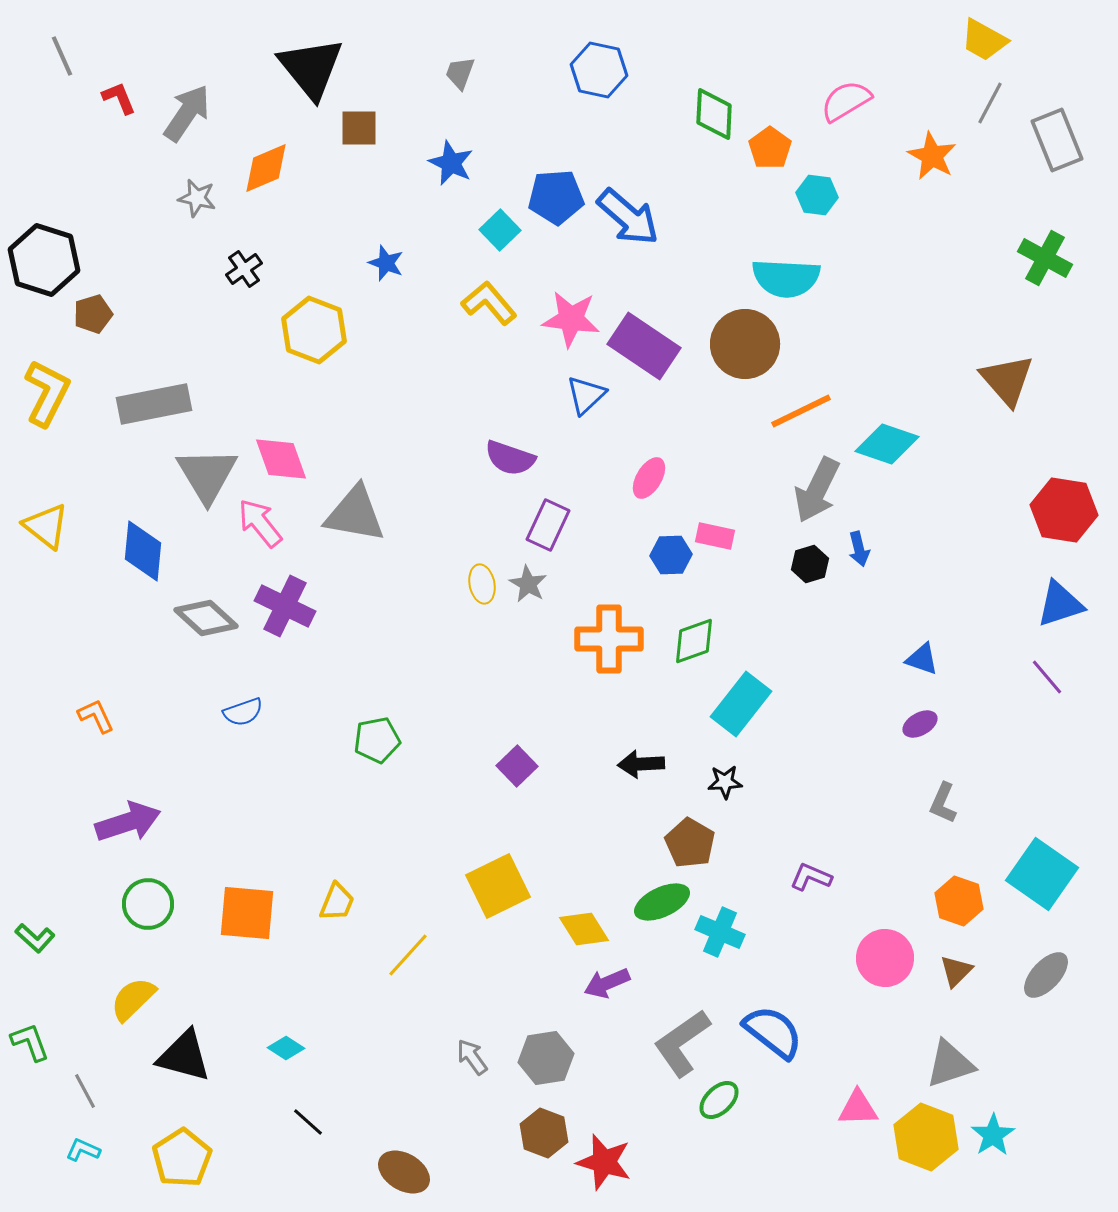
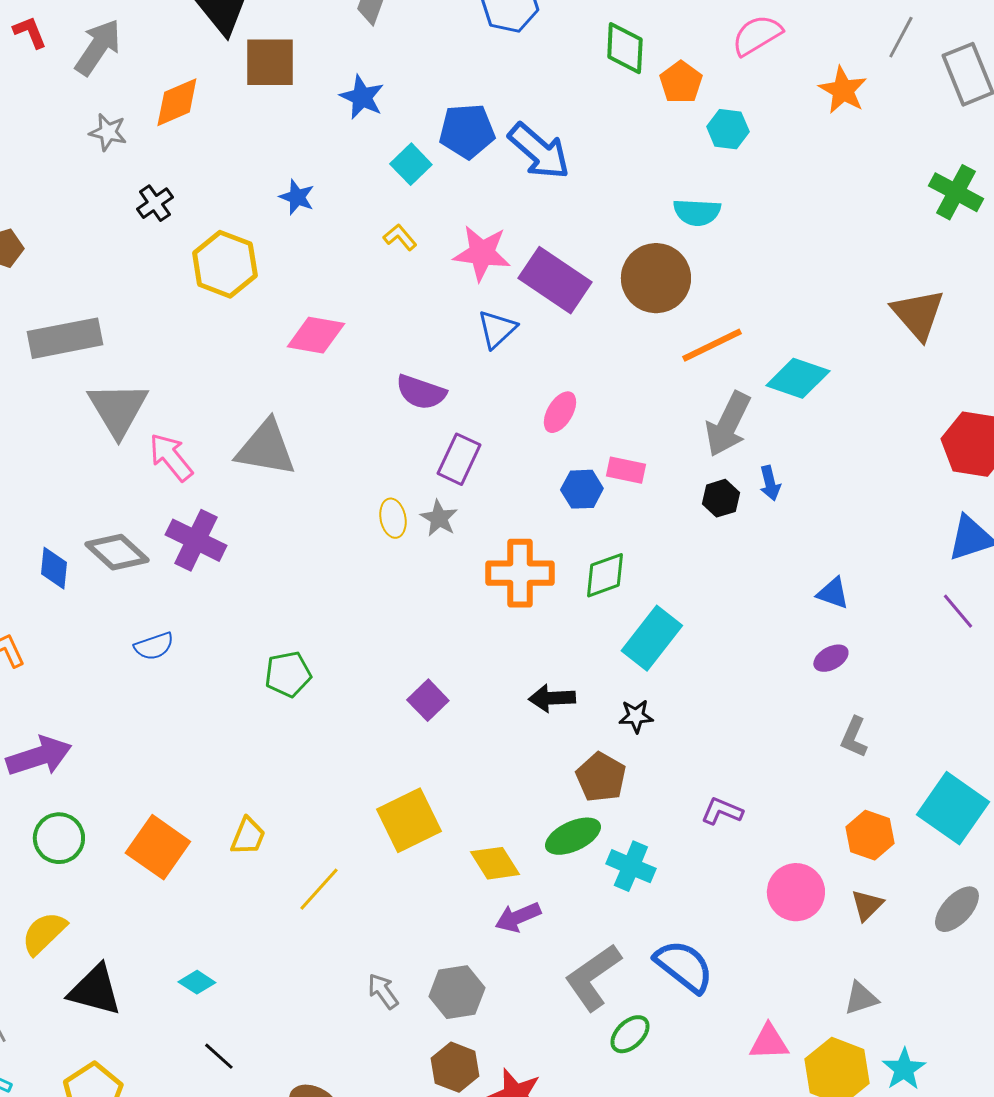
brown square: (359, 128) -> (270, 62), size x1.4
cyan semicircle: (786, 278) -> (697, 212), size x0.7
yellow L-shape: (489, 303) -> (400, 237), size x0.6
pink diamond: (281, 459) -> (316, 335), moved, turned -60
blue diamond: (143, 551) -> (54, 568), moved, size x0.7
orange square: (247, 913) -> (158, 847), turned 30
gray triangle: (950, 1064) -> (861, 998), size x0.7

